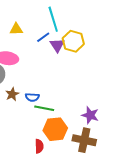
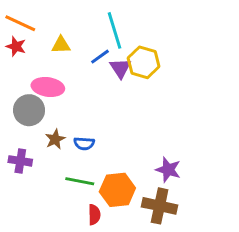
green line: (44, 108) -> (80, 181), moved

